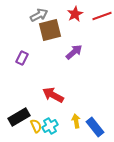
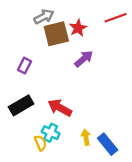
red star: (75, 14) -> (78, 28), moved
black rectangle: (19, 117) -> (21, 105), moved
cyan cross: (50, 126) -> (51, 133), moved, turned -35

